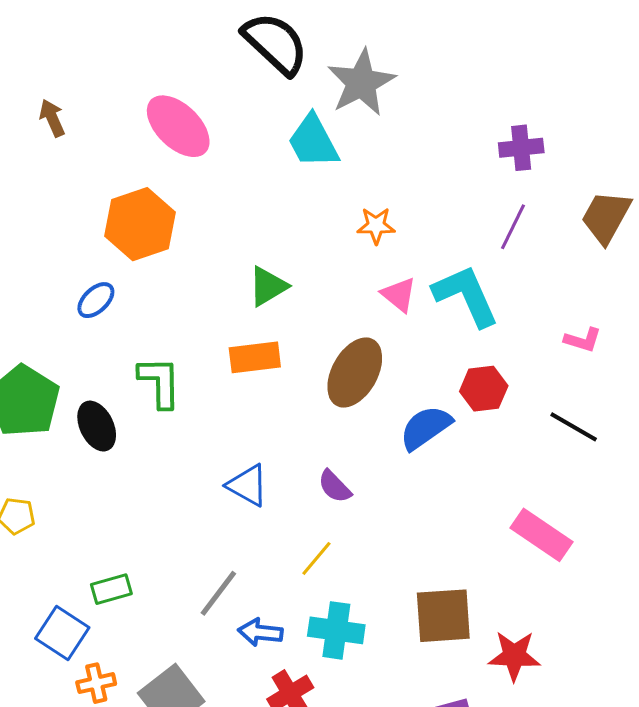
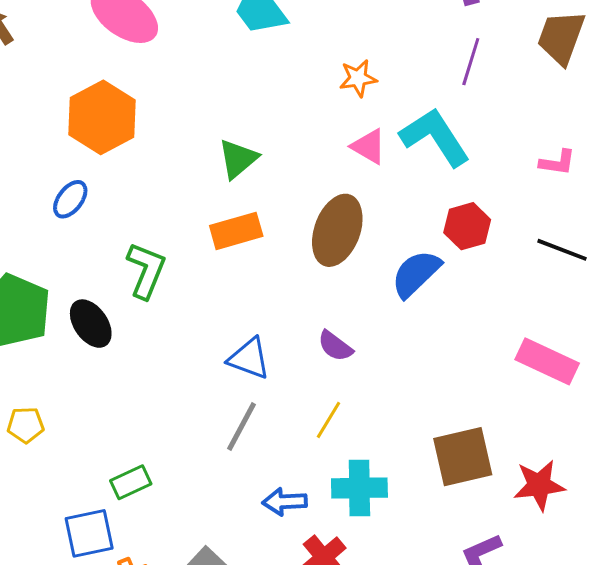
orange star: (376, 226) -> (358, 78), moved
green L-shape: (160, 382) -> (146, 270), turned 32
gray line: (218, 593) -> (241, 426), moved
blue square: (62, 633) -> (89, 533), turned -36

